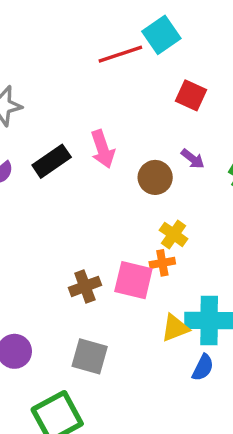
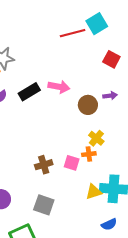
pink arrow: (103, 149) -> (59, 87), turned -65
purple arrow: (193, 159) -> (110, 96), turned -48
pink square: (133, 280) -> (72, 163), size x0.7
blue semicircle: (203, 368) -> (109, 224), moved, turned 35

